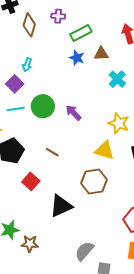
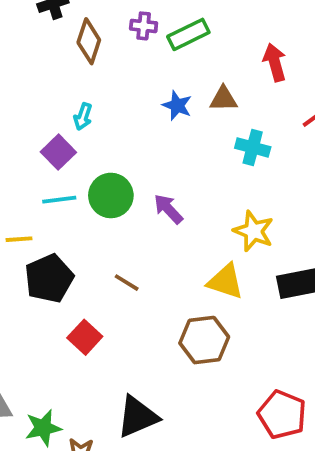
green rectangle: (81, 33) -> (188, 34), moved
cyan cross: (117, 79) -> (253, 147), turned -30
black triangle: (61, 206) -> (137, 417), moved

